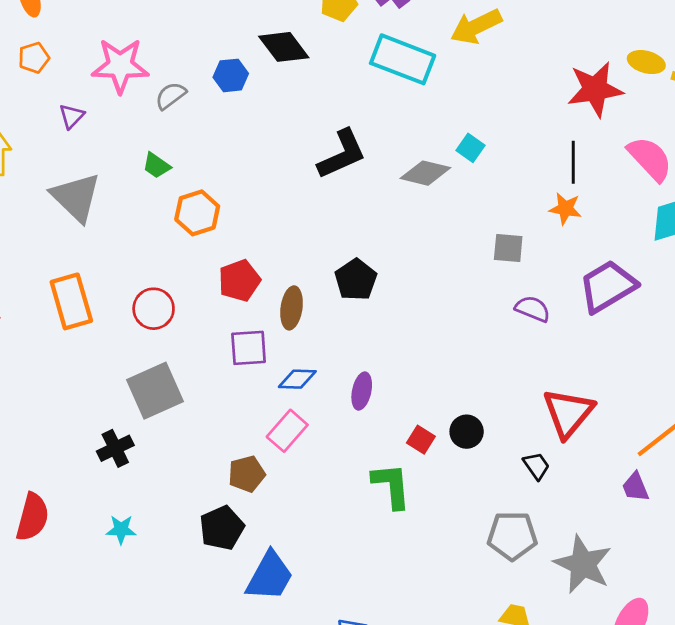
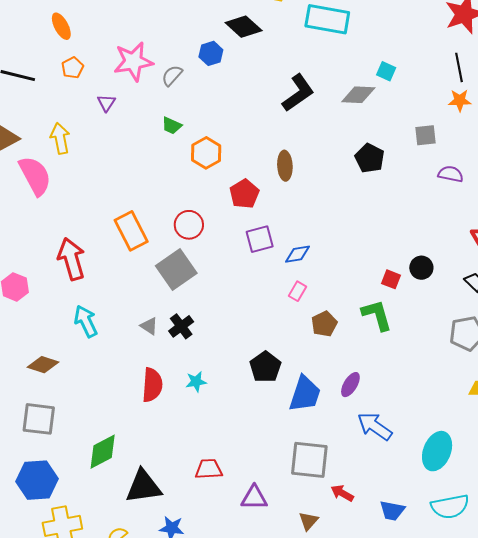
gray triangle: (76, 197) -> (149, 326), moved, size x0.5
black pentagon: (356, 280) -> (370, 158), moved
brown ellipse: (292, 308) -> (285, 166), moved
gray square: (155, 391) -> (176, 270), moved
purple ellipse: (362, 391) -> (350, 385), moved, turned 30
pink rectangle: (287, 431) -> (297, 291), size x0.7
brown pentagon: (247, 474) -> (324, 324), moved
red semicircle: (32, 517) -> (152, 385), moved

